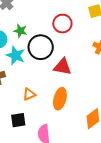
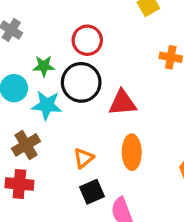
red circle: (62, 24) -> (87, 40), moved
black square: (18, 120) -> (92, 192), moved

